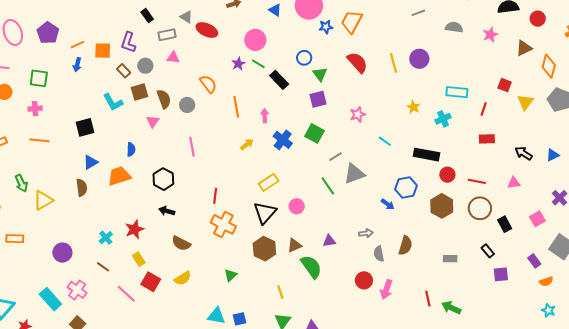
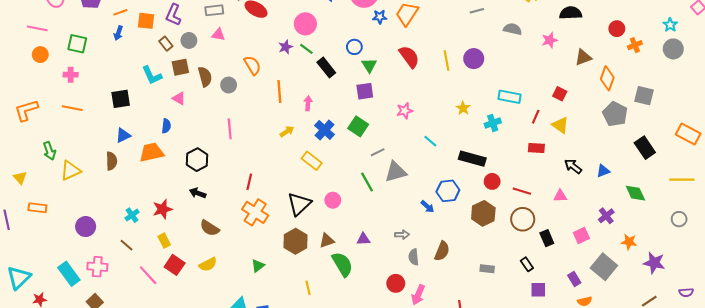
red circle: (538, 19) -> (617, 29), moved
yellow triangle: (525, 102) -> (560, 125), moved, turned -36
pink triangle: (153, 121) -> (179, 98), moved, turned -40
yellow rectangle: (269, 182) -> (312, 161), moved, turned 66
pink cross: (77, 290) -> (97, 267), turned -36

